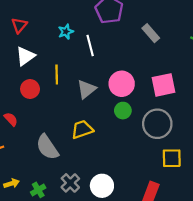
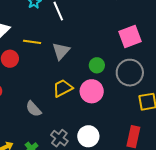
yellow line: (57, 74) -> (32, 42), turned -72
pink circle: (122, 84) -> (92, 91), moved
gray semicircle: (47, 147) -> (34, 109), size x0.7

